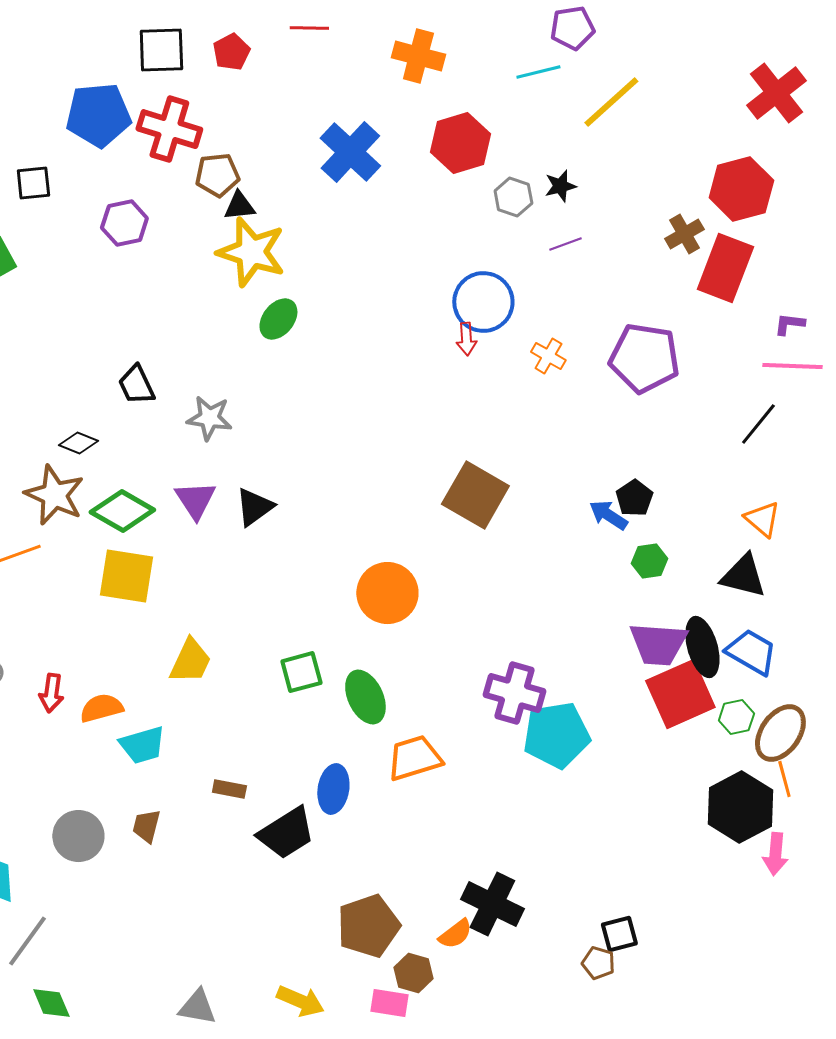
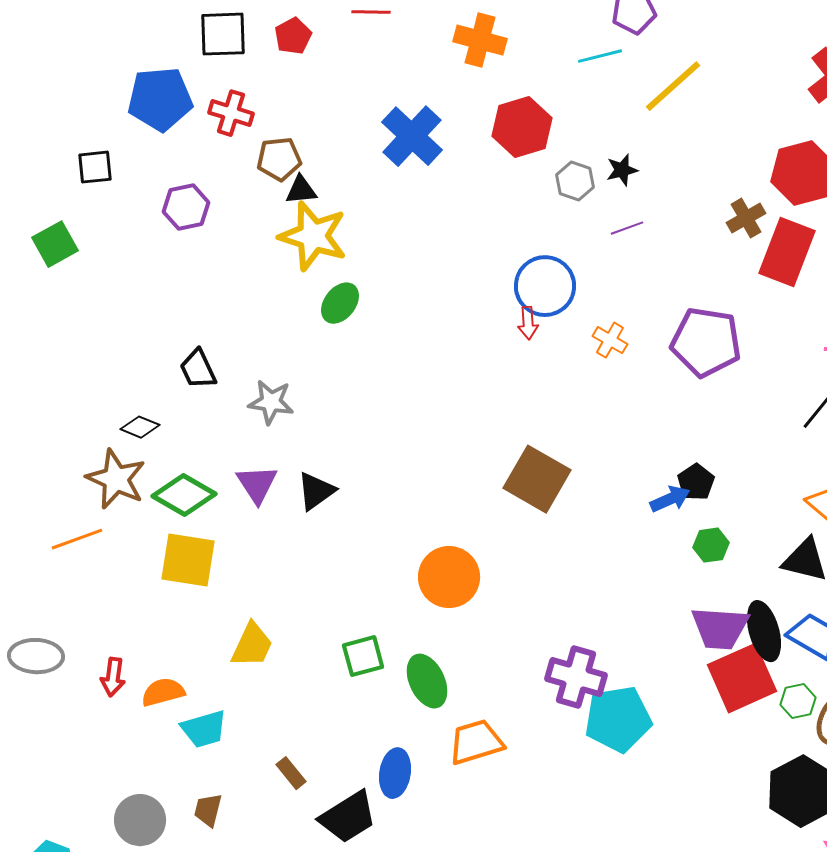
red cross: (169, 129) -> (231, 113), size x0.7
blue arrow: (608, 515) -> (670, 499), turned 123
brown rectangle: (229, 789) -> (291, 773), turned 40

